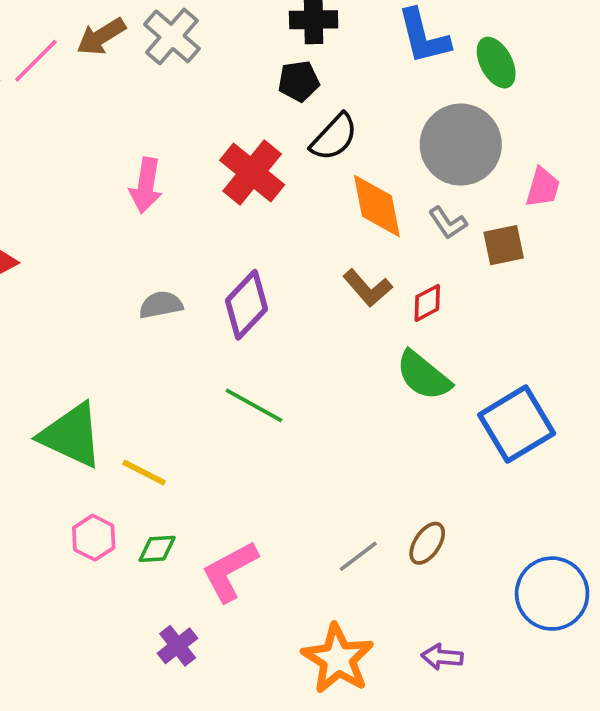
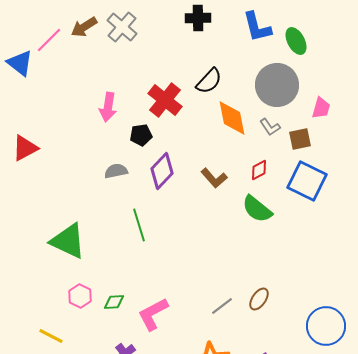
black pentagon: (299, 81) -> (141, 135), moved
brown L-shape: (368, 288) -> (214, 178), moved
green line: (254, 405) -> (139, 225), moved, turned 44
blue square: (517, 424) -> (307, 181), moved, turned -33
yellow line: (144, 472) -> (51, 336), moved

